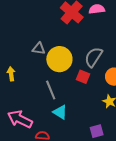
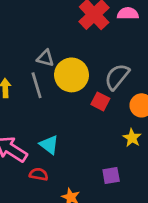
gray line: (51, 90) -> (37, 85), moved
cyan triangle: (60, 112) -> (49, 145), moved

